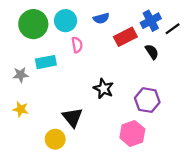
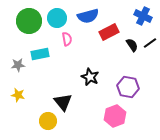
blue semicircle: (101, 18) -> (88, 16), size x1.5
blue cross: (151, 21) -> (143, 16), moved, turned -36
black line: (173, 29) -> (150, 43), moved

